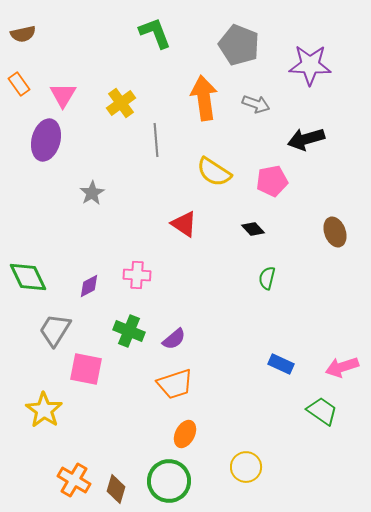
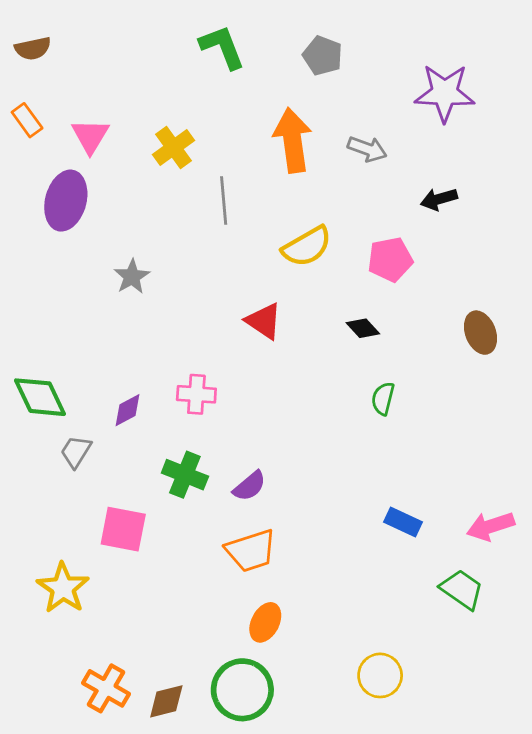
gray pentagon: (239, 45) -> (323, 56), moved, size x0.7
black arrow: (306, 139) -> (439, 199), size x0.7
yellow semicircle: (214, 172) -> (307, 246), turned -63
gray trapezoid: (55, 330) -> (76, 452), moved, size x0.7
yellow circle: (246, 467) -> (380, 675), moved
brown diamond: (116, 489) -> (166, 701), turned 60

